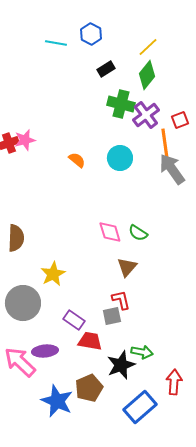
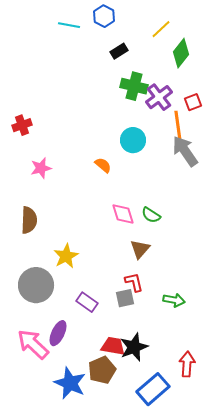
green diamond: (147, 75) -> (181, 53), moved
pink star: (25, 140) -> (41, 168), moved
orange semicircle: (77, 160) -> (103, 165), moved
red trapezoid: (90, 341) -> (113, 346), moved
purple ellipse: (45, 351) -> (58, 333), turned -60
green arrow: (142, 352) -> (174, 300), moved

